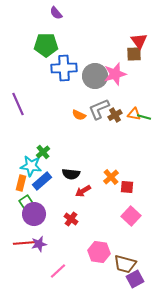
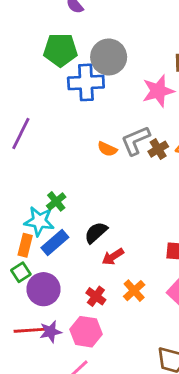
gray circle: (95, 76) -> (109, 57), moved
purple line: (18, 104) -> (21, 133), turned 50
black semicircle: (71, 174) -> (96, 233), turned 132
orange cross: (111, 177) -> (134, 291), moved
green square: (26, 202) -> (21, 272), moved
pink hexagon: (99, 252) -> (86, 332), moved

